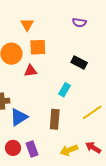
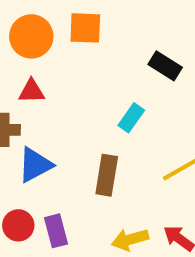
red triangle: (30, 71) -> (32, 91), moved

